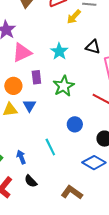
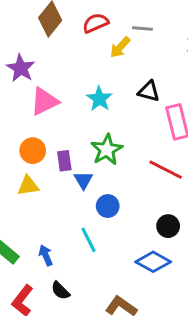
purple rectangle: (36, 77) -> (64, 161), moved
blue triangle: (29, 106) -> (83, 180), moved
blue circle: (75, 124) -> (108, 206), moved

